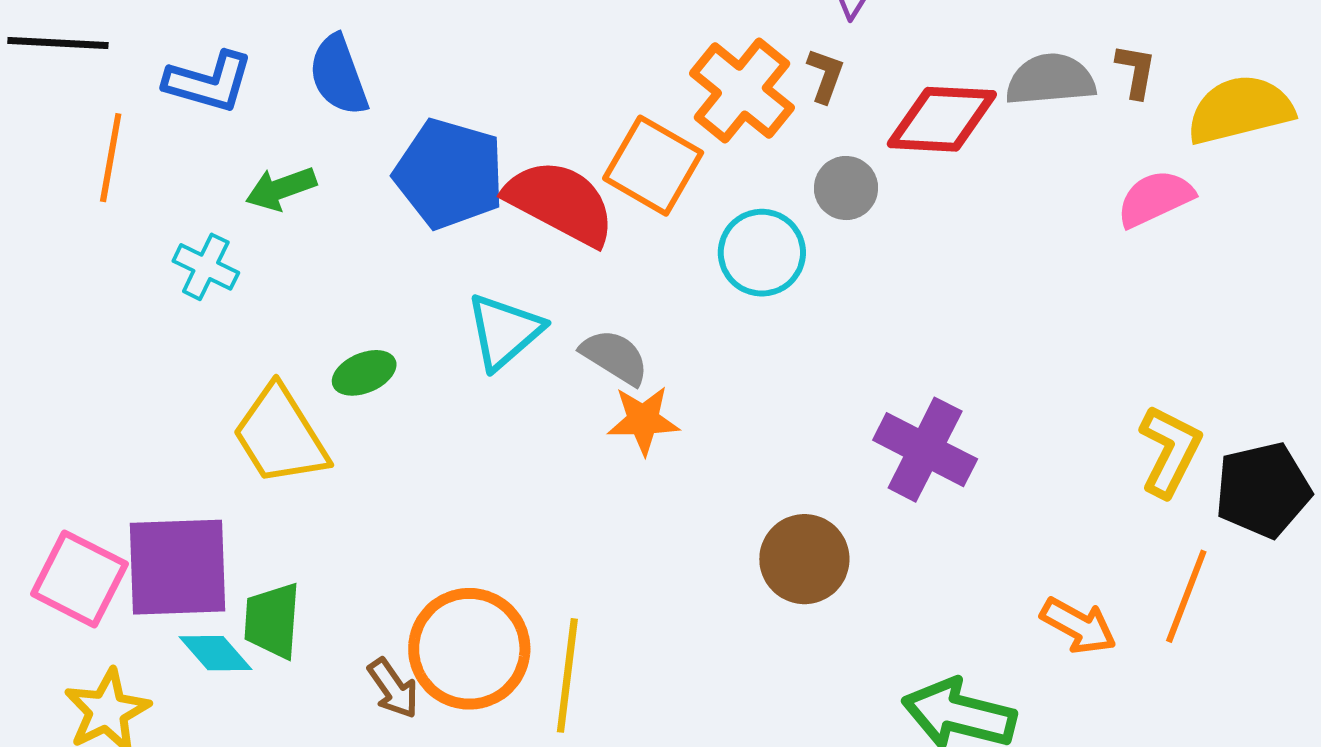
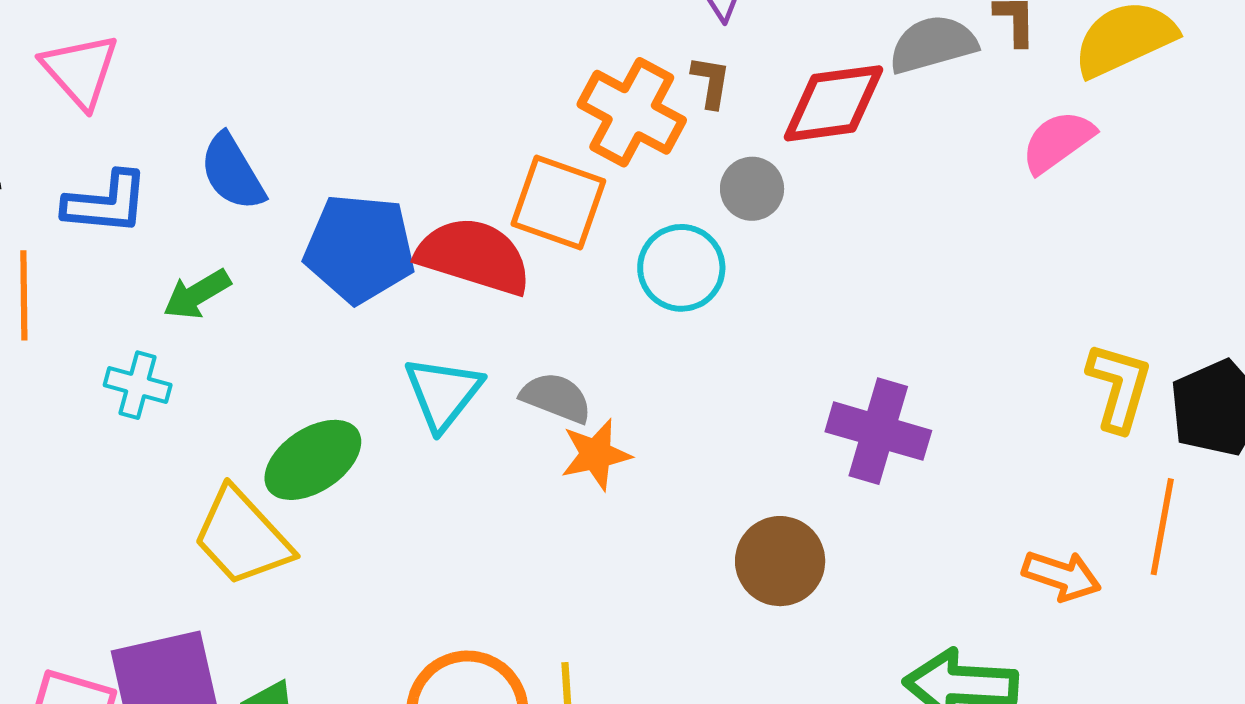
green ellipse: (364, 373) -> (313, 460), size x1.6

